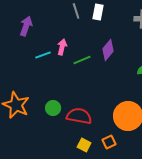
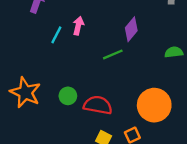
cyan line: (43, 55) -> (56, 35), turned -42
green line: (82, 60) -> (113, 54), moved

